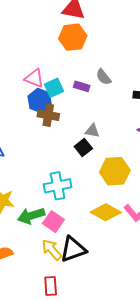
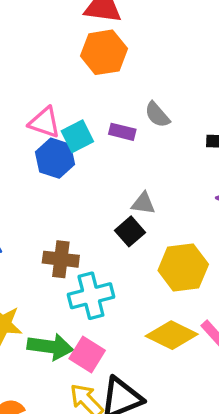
brown cross: (48, 115) -> (61, 259), moved
green arrow: (31, 216) -> (50, 347), turned -152

